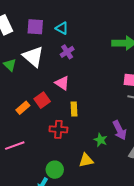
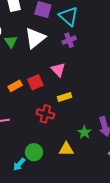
cyan triangle: (62, 28) -> (69, 16), size x1.5
white triangle: (33, 57) -> (35, 38), turned 30
yellow rectangle: (74, 109) -> (64, 97), turned 64

